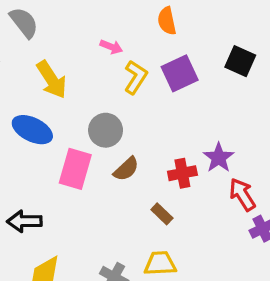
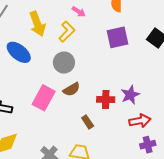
yellow L-shape: (136, 77) -> (67, 32), moved
pink rectangle: (75, 169) -> (44, 98), moved
red arrow: (242, 195) -> (140, 121), turned 100

